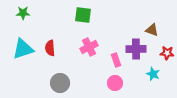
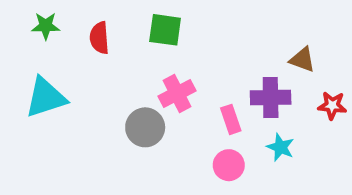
red semicircle: (50, 48) -> (99, 38), moved
cyan star: (153, 74) -> (280, 147), moved
gray circle: (60, 83) -> (145, 127), moved

